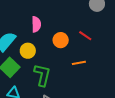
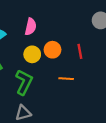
red line: (85, 36) -> (80, 51), turned 32
yellow circle: (28, 51) -> (32, 54), moved

